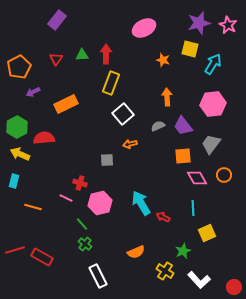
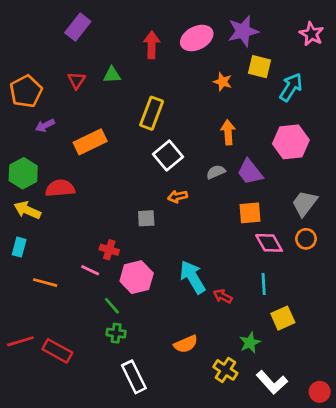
purple star: (199, 23) -> (243, 31), moved
red arrow: (106, 54) -> (152, 45), moved
gray trapezoid: (211, 144) -> (305, 203), moved
green cross: (85, 244) -> (116, 333), turned -32

